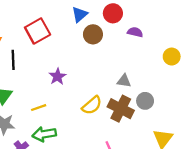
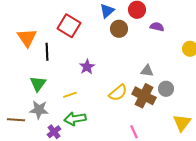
red square: (38, 31) -> (69, 26), turned -30

